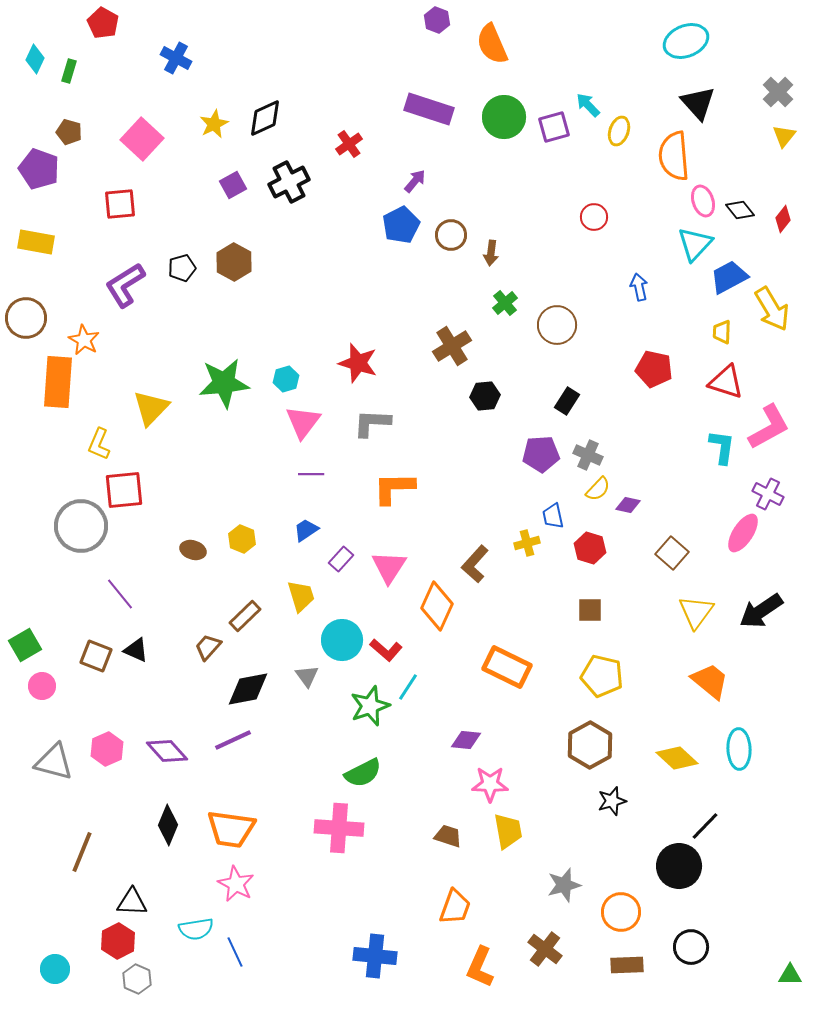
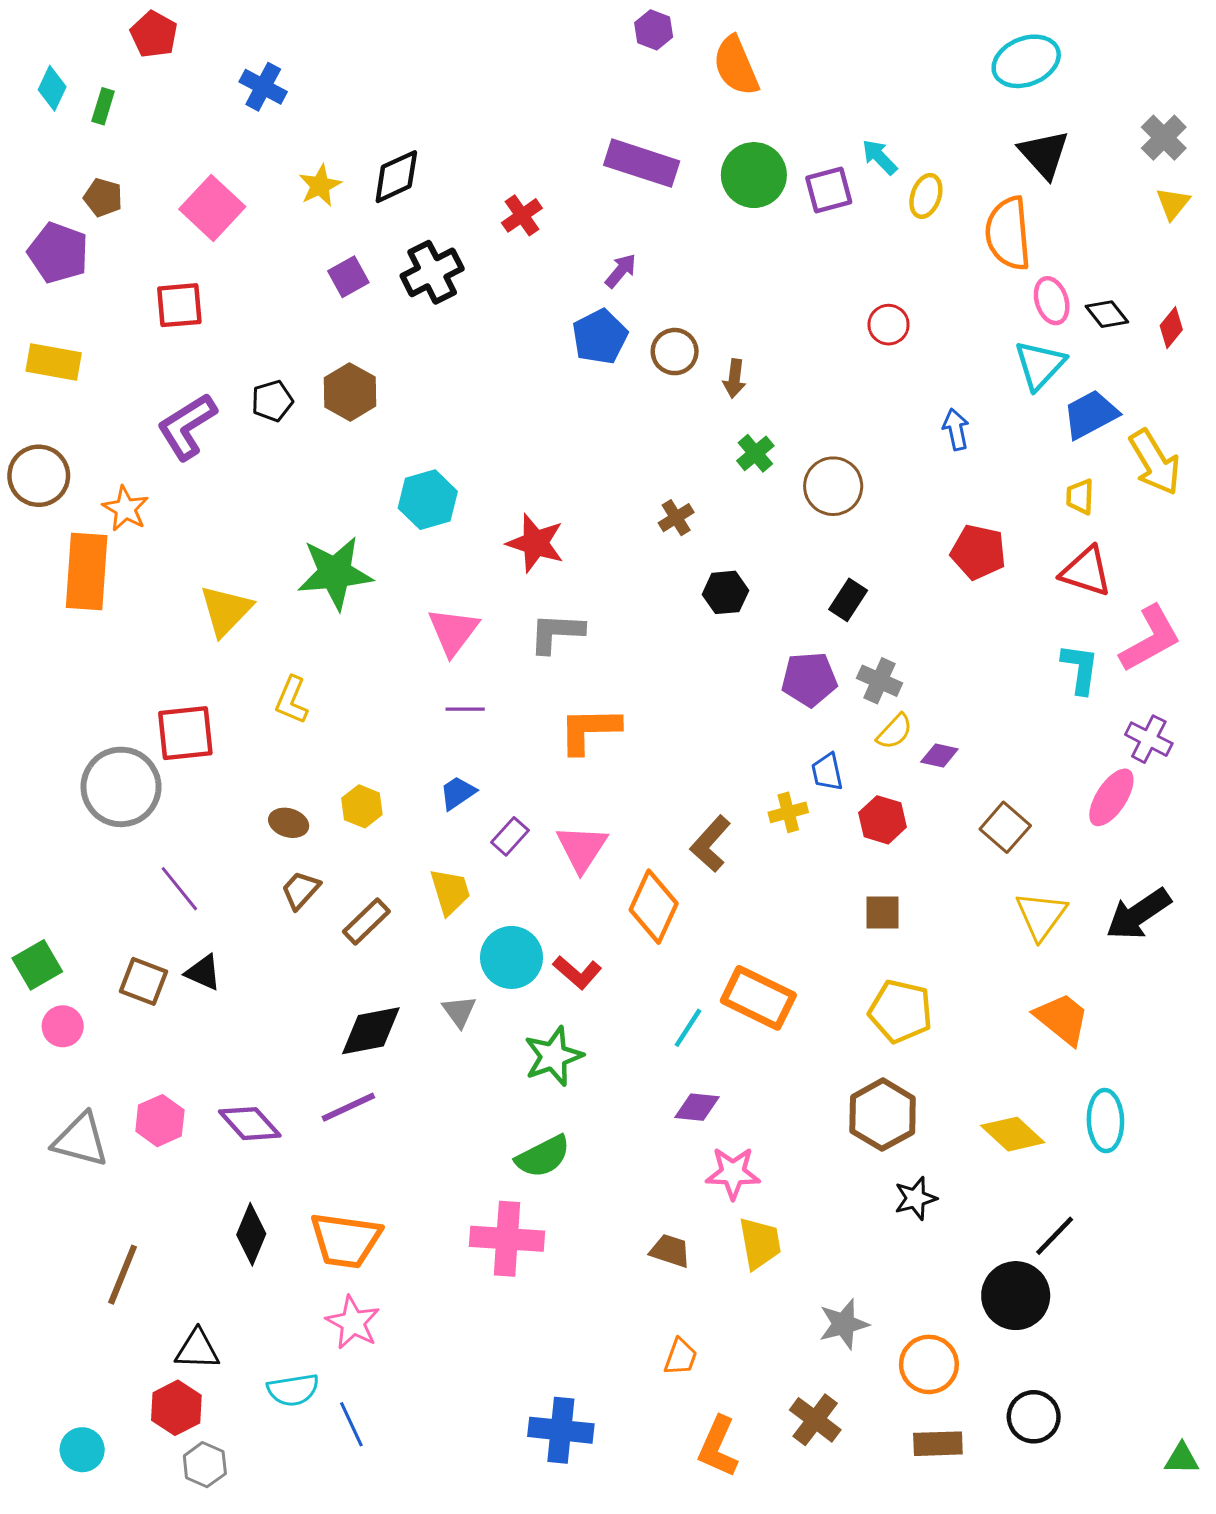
brown cross: (452, 346) -> (676, 518), size x0.6
cyan hexagon: (286, 379) -> (428, 500), moved, size x1.5
yellow L-shape: (99, 444) -> (292, 700), moved
brown trapezoid: (208, 647) -> (301, 890), moved
cyan line: (408, 687) -> (688, 1028), moved
orange trapezoid: (455, 907) -> (681, 1357), size x0.7

